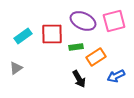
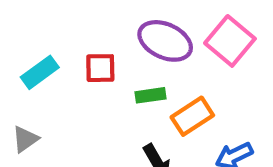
pink square: (114, 21) -> (230, 41), turned -35
red square: (52, 34) -> (100, 68), size x0.7

